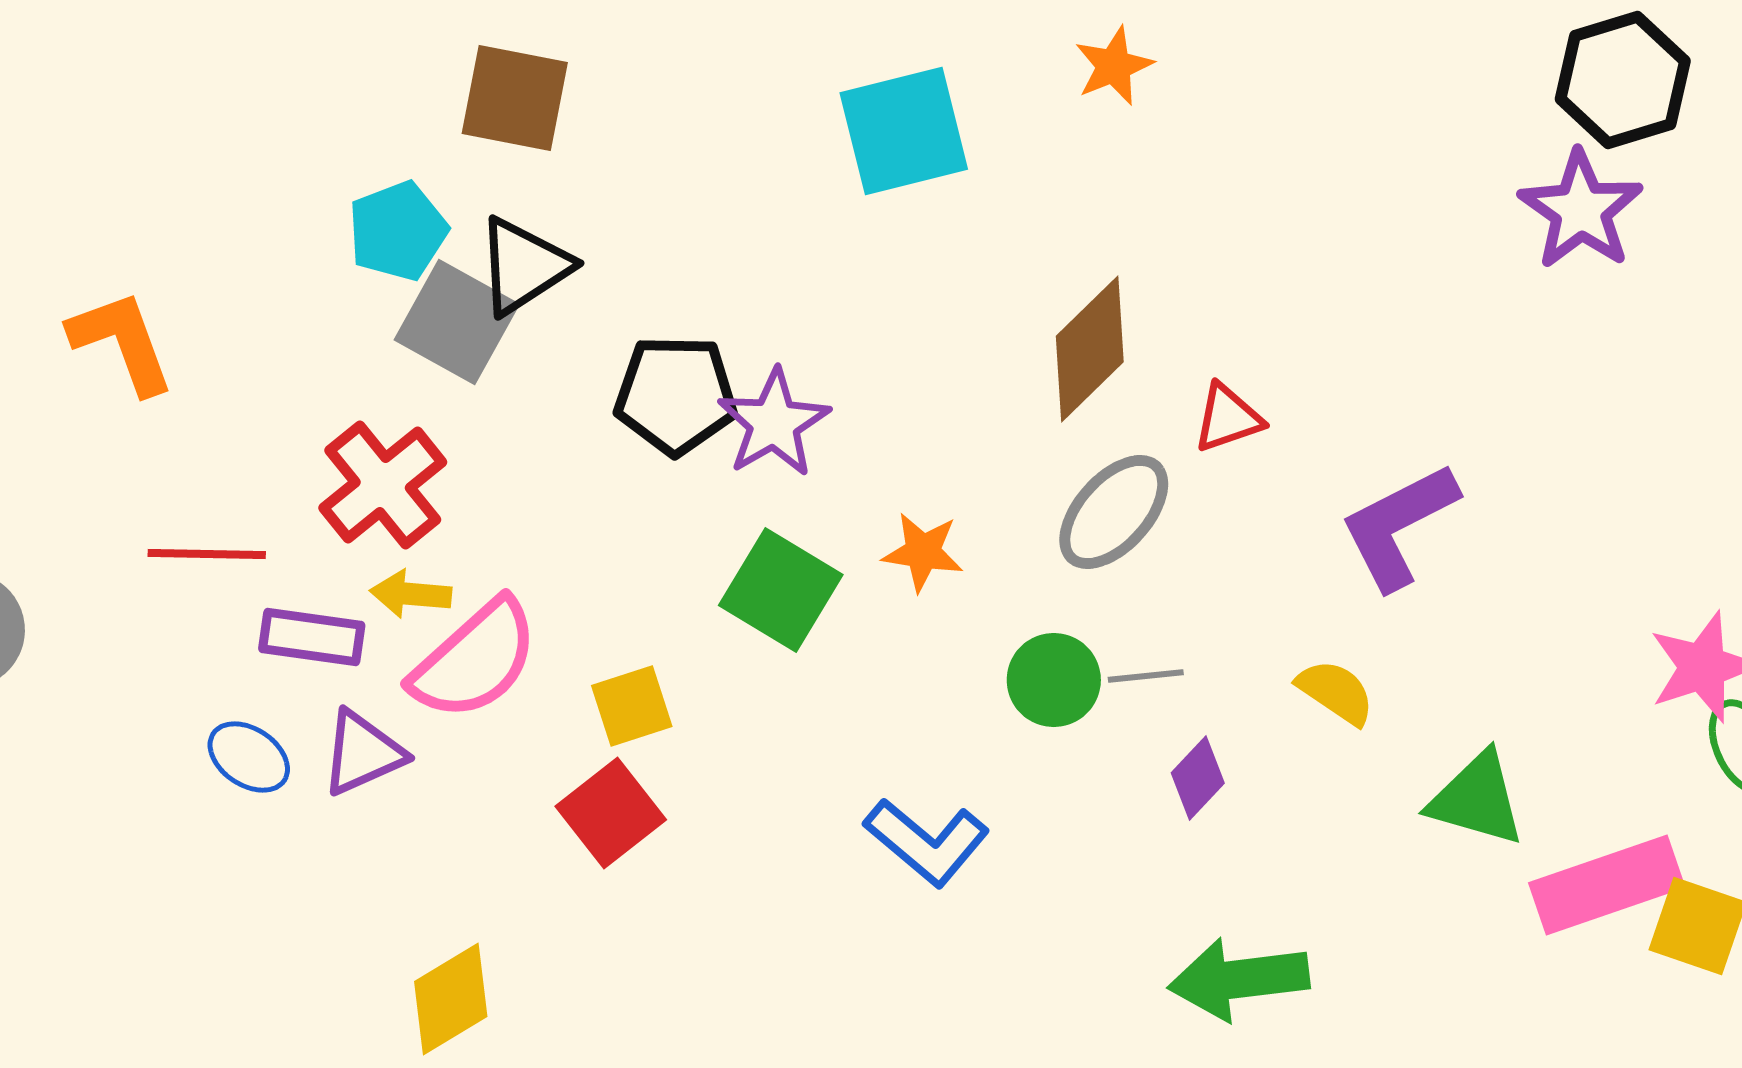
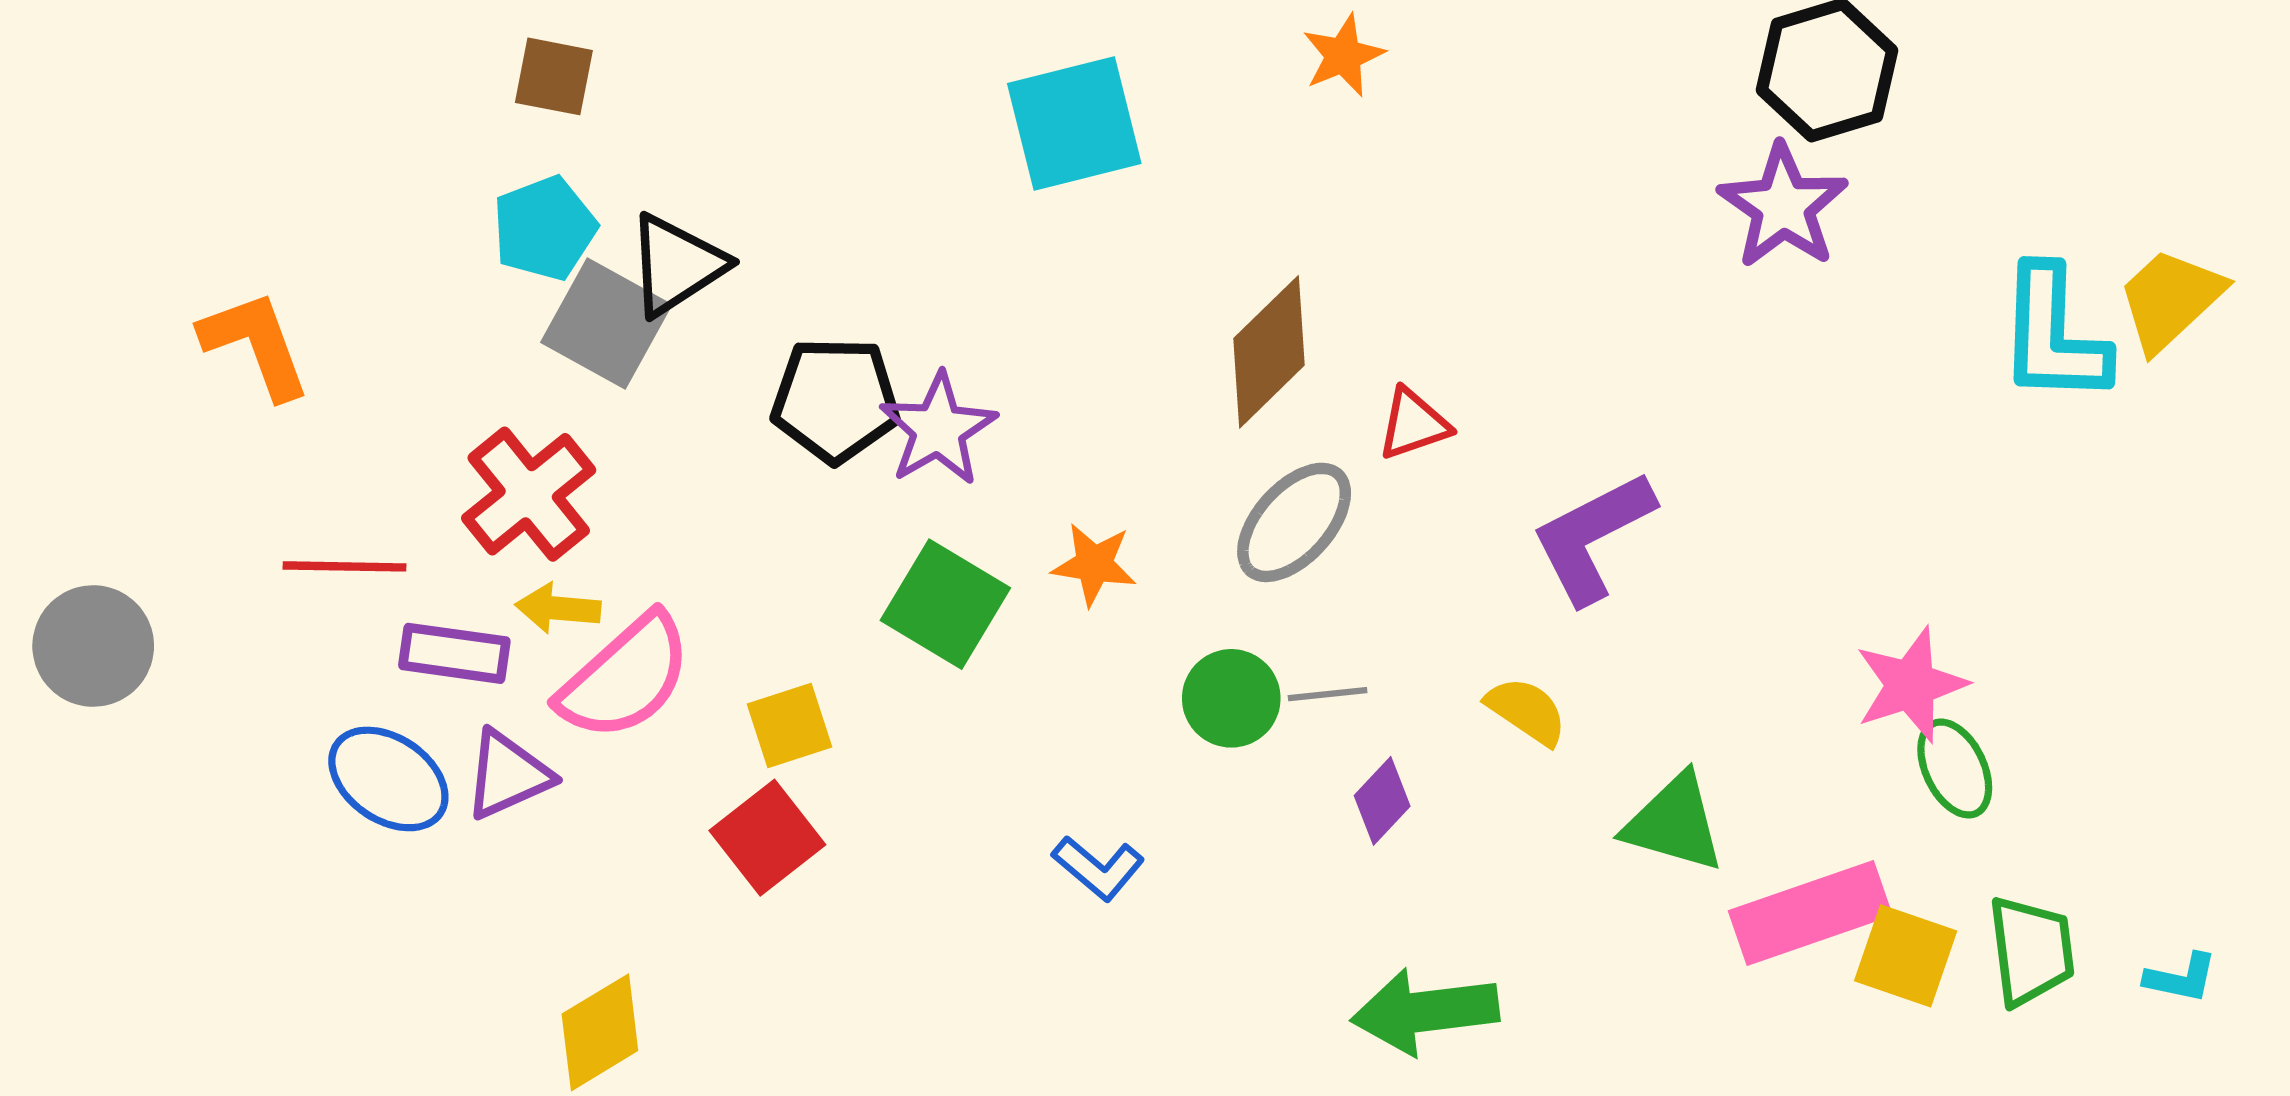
orange star: (1114, 66) -> (1343, 55), moved
brown square: (515, 98) -> (554, 76), moved, size x0.7
blue ellipse: (249, 757) -> (388, 779), size x1.4
blue L-shape: (927, 842) -> (1098, 868), size x0.7

